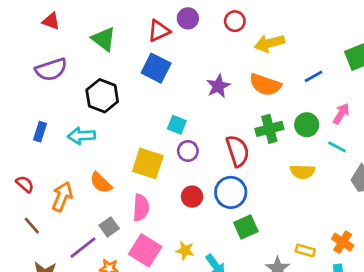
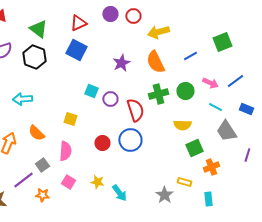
purple circle: (188, 18) -> (110, 14), moved
orange semicircle: (265, 85) -> (155, 62), turned 45
black hexagon: (102, 96) -> (34, 57), moved
pink arrow: (341, 114) -> (210, 83), turned 84
cyan line: (337, 147) -> (215, 107), moved
purple circle: (188, 151) -> (110, 99), moved
yellow square: (148, 163) -> (70, 119), size x0.6
green square: (246, 227) -> (194, 148), moved
orange cross: (343, 242) -> (211, 167), moved, turned 35
pink square: (145, 250) -> (68, 182), size x0.6

